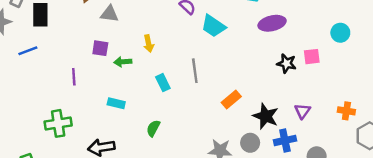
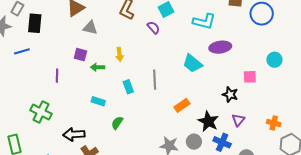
cyan trapezoid: (213, 26) -> (193, 63), moved
black star: (287, 63) -> (230, 94), moved
cyan rectangle: (116, 103) -> (98, 101), moved
green cross: (58, 123) -> (41, 112), turned 30
blue cross: (285, 140) -> (222, 142), turned 30

